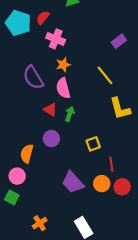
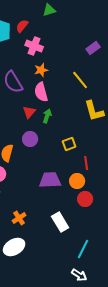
red triangle: (50, 110) -> (29, 112), turned 40
purple trapezoid: (73, 182) -> (50, 180), turned 130
red circle: (122, 187) -> (85, 199), moved

